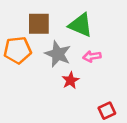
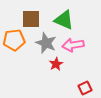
pink arrow: (92, 56) -> (73, 45), size x1.5

